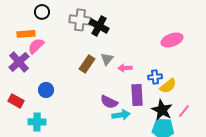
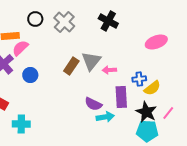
black circle: (42, 12) -> (35, 19), moved
gray cross: (80, 20) -> (64, 22), turned 35
black cross: (99, 26) -> (108, 21), moved
gray triangle: (107, 59) -> (91, 61), size x1.5
blue circle: (46, 90) -> (30, 75), moved

